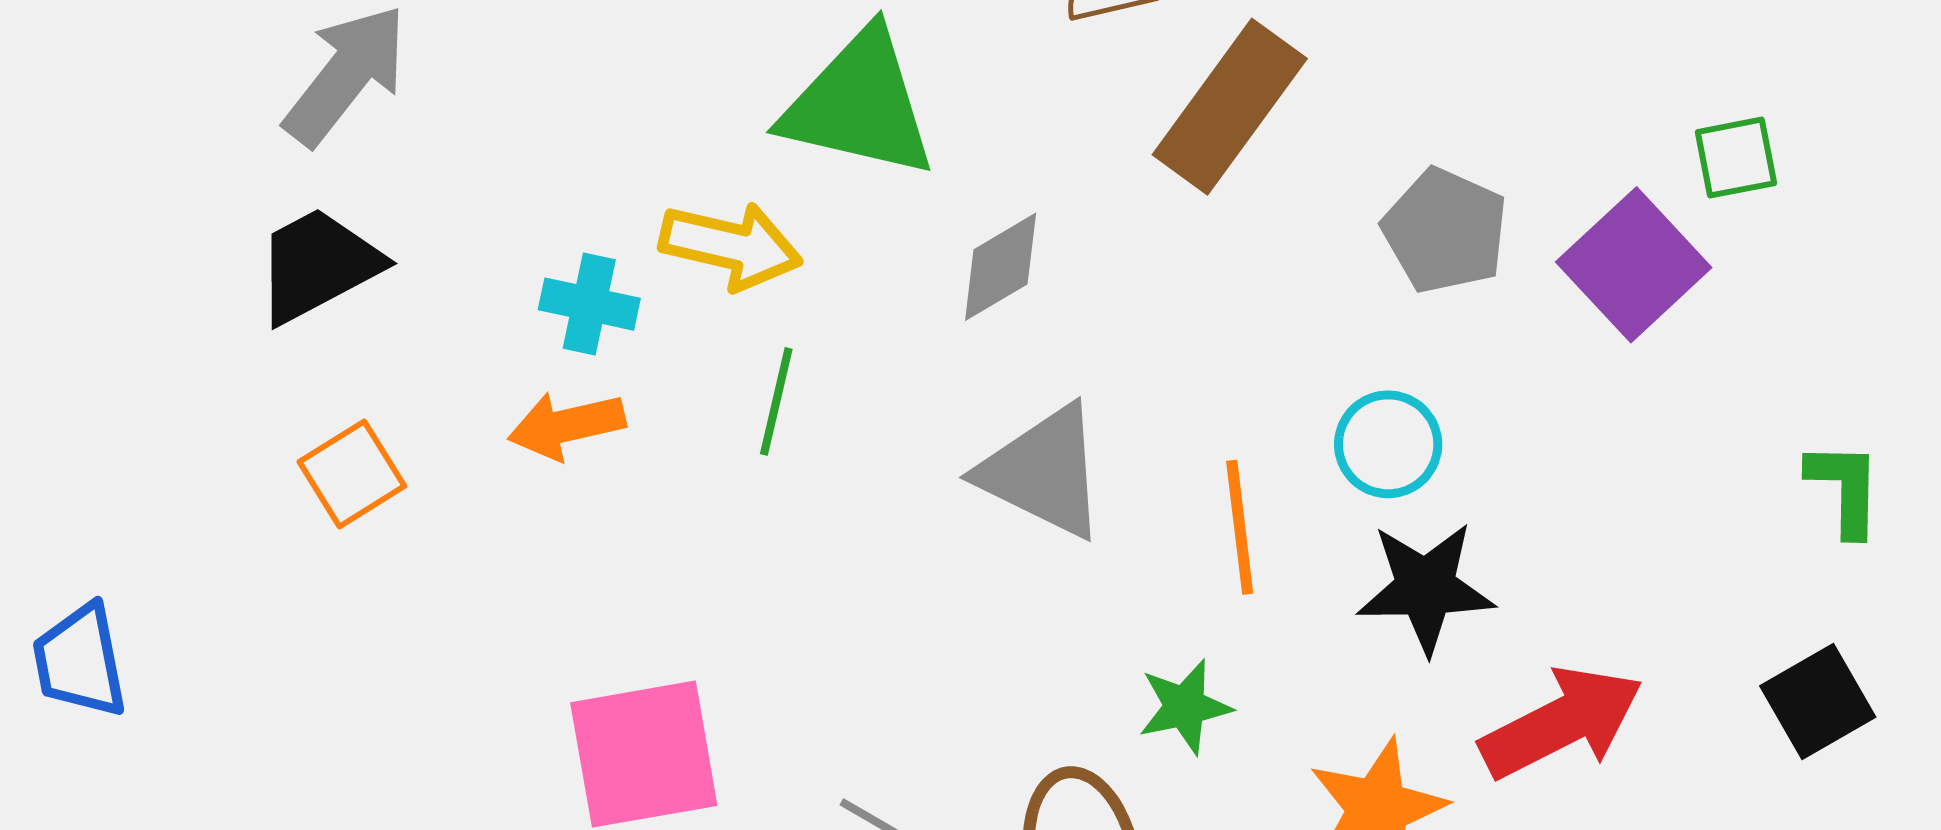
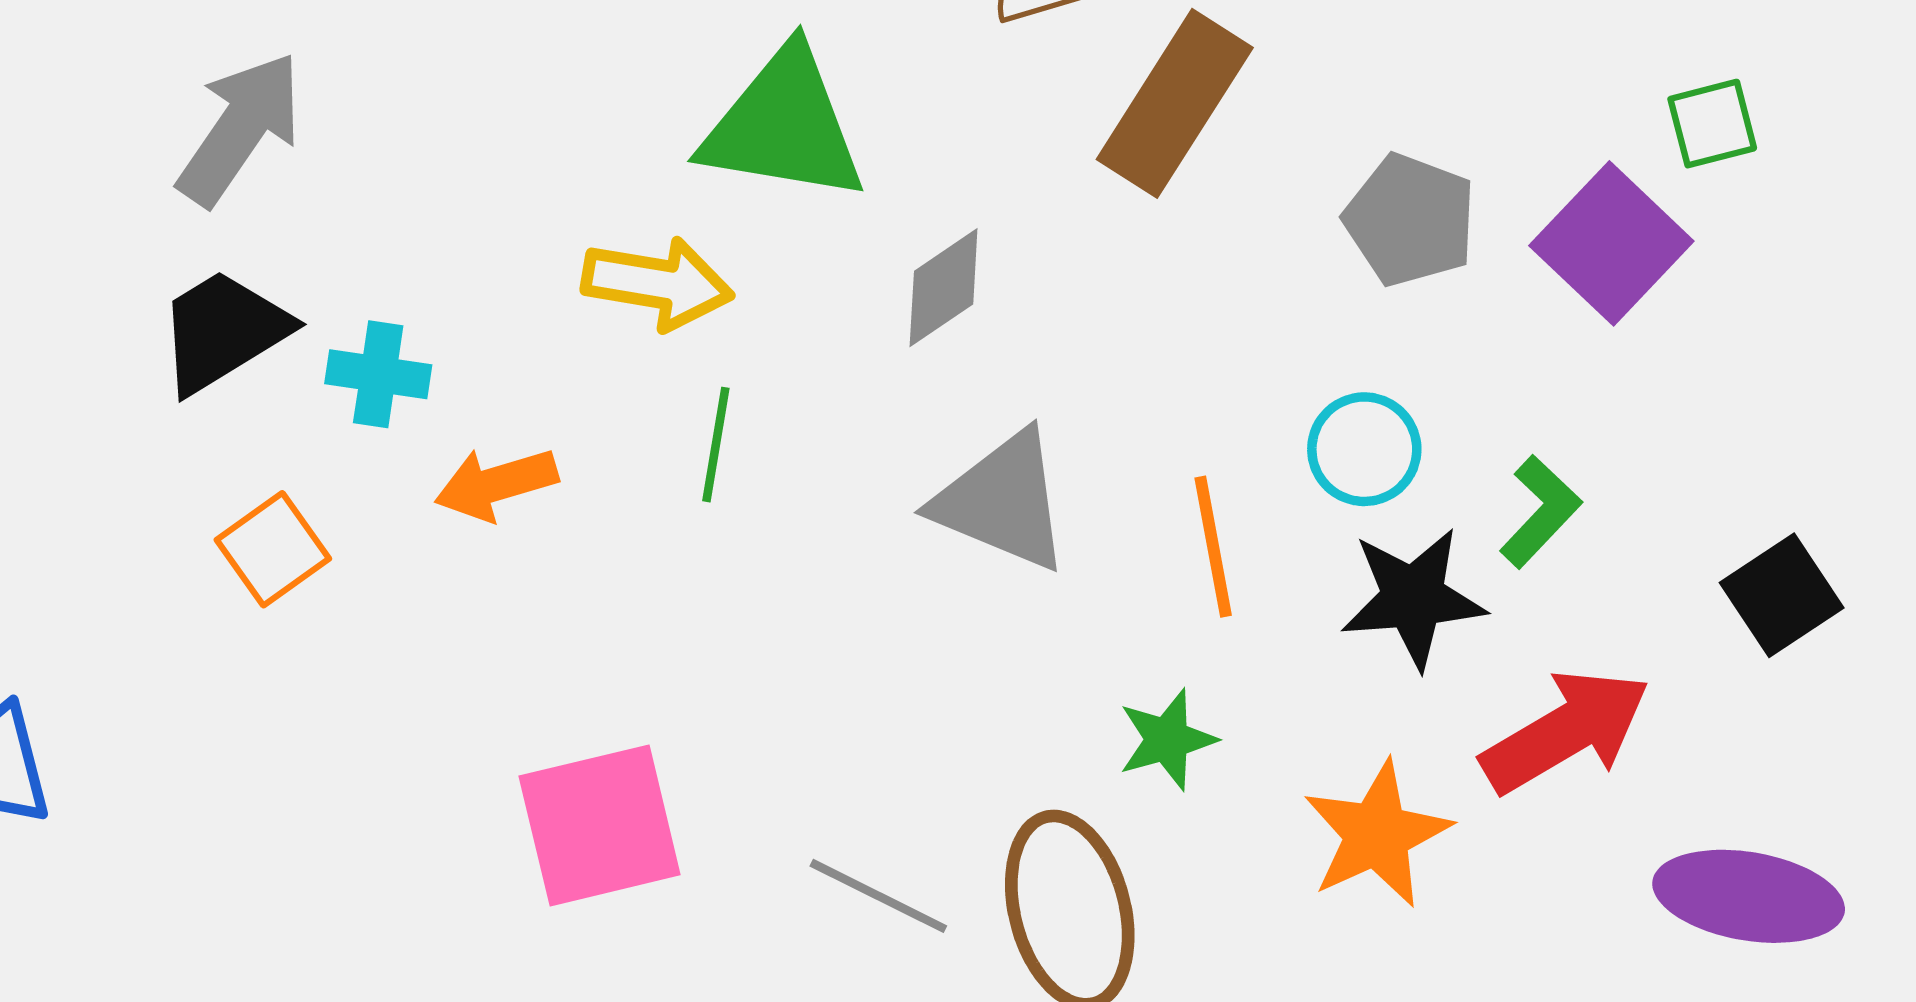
cyan cross: (589, 304) -> (378, 374), moved
green L-shape: (1845, 489) -> (1540, 512), moved, turned 46
black square: (1818, 702) -> (1782, 595), moved

